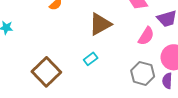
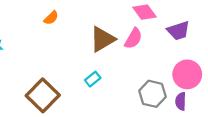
pink semicircle: (146, 36) -> (133, 38), moved

